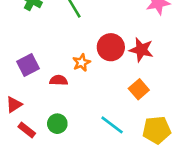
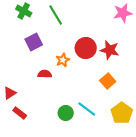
purple square: (28, 65) -> (34, 42), moved
green circle: (57, 124) -> (66, 113), moved
yellow pentagon: (157, 130) -> (122, 113), turned -30

